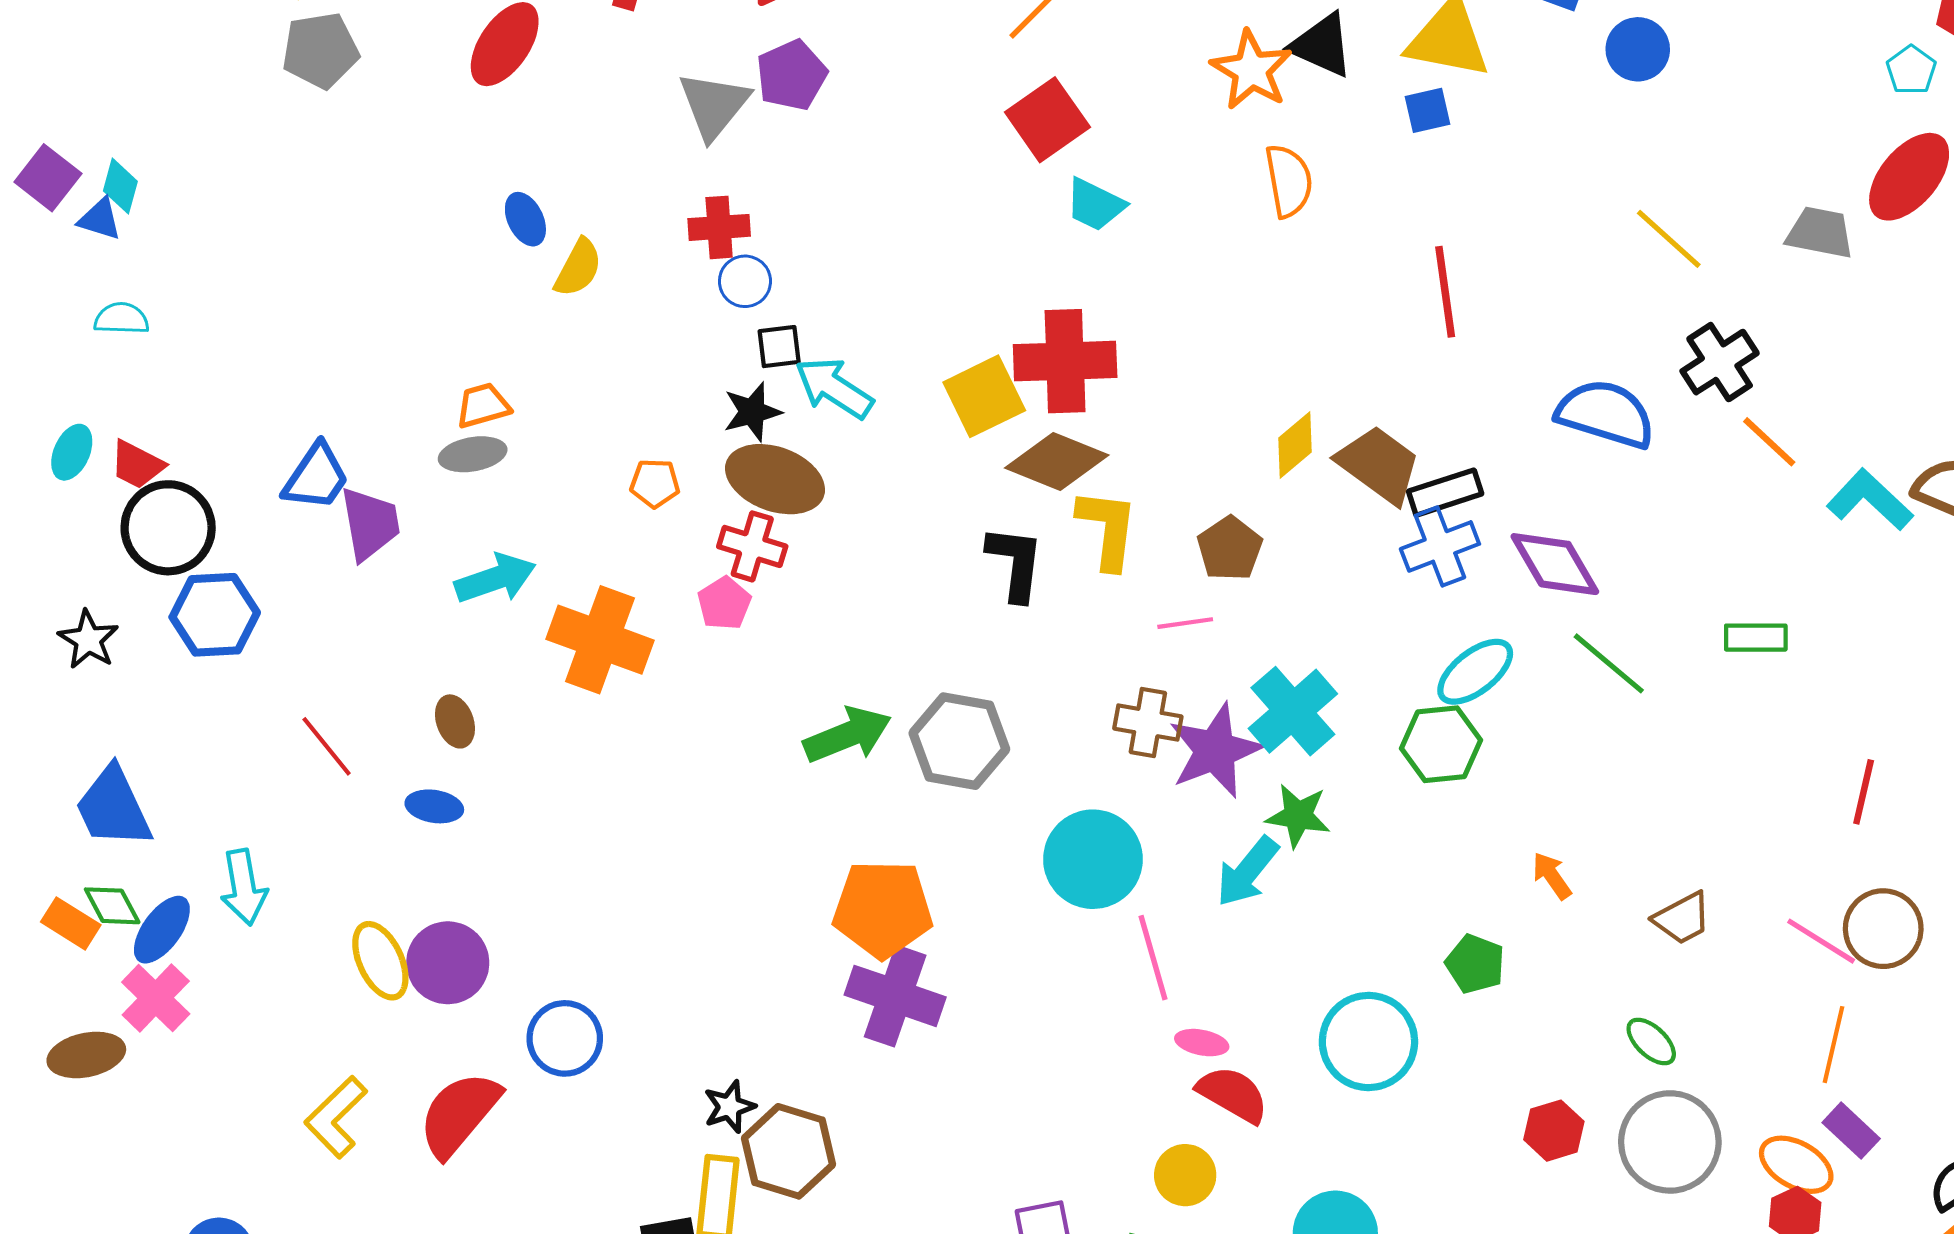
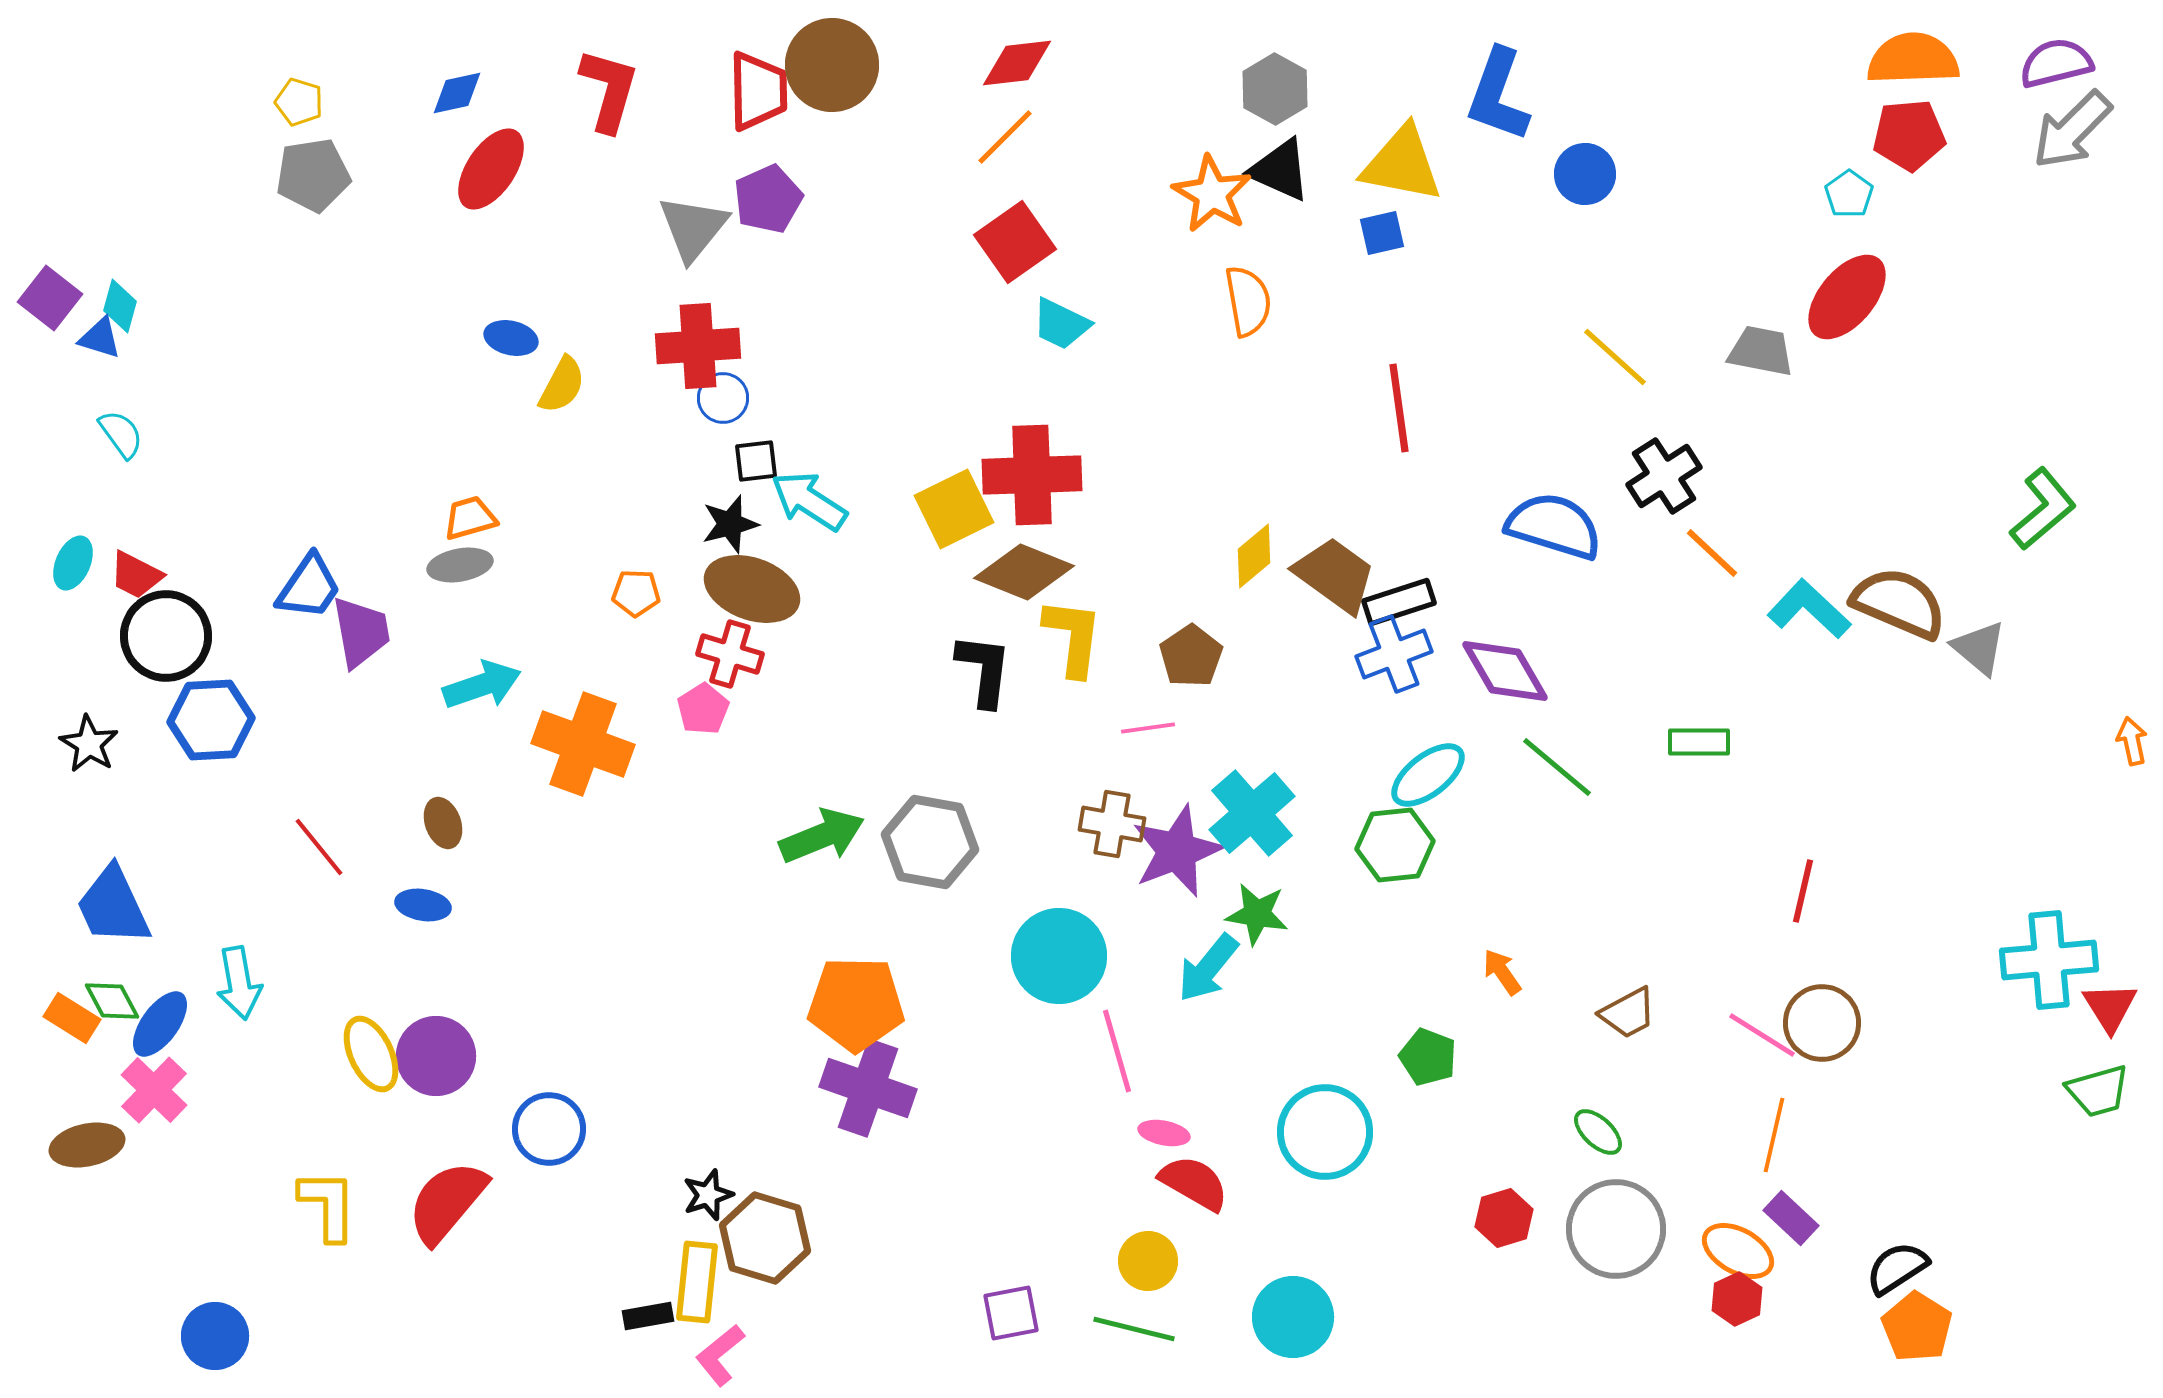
blue ellipse: (525, 219) -> (511, 338), turned -51
red cross: (719, 227) -> (698, 346), size x1.4
cyan semicircle: (121, 319) -> (121, 434), turned 52
yellow L-shape: (336, 1117) -> (328, 1205), turned 134

